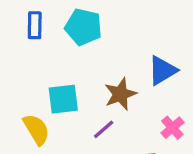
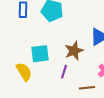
purple line: (104, 129) -> (64, 72), turned -32

